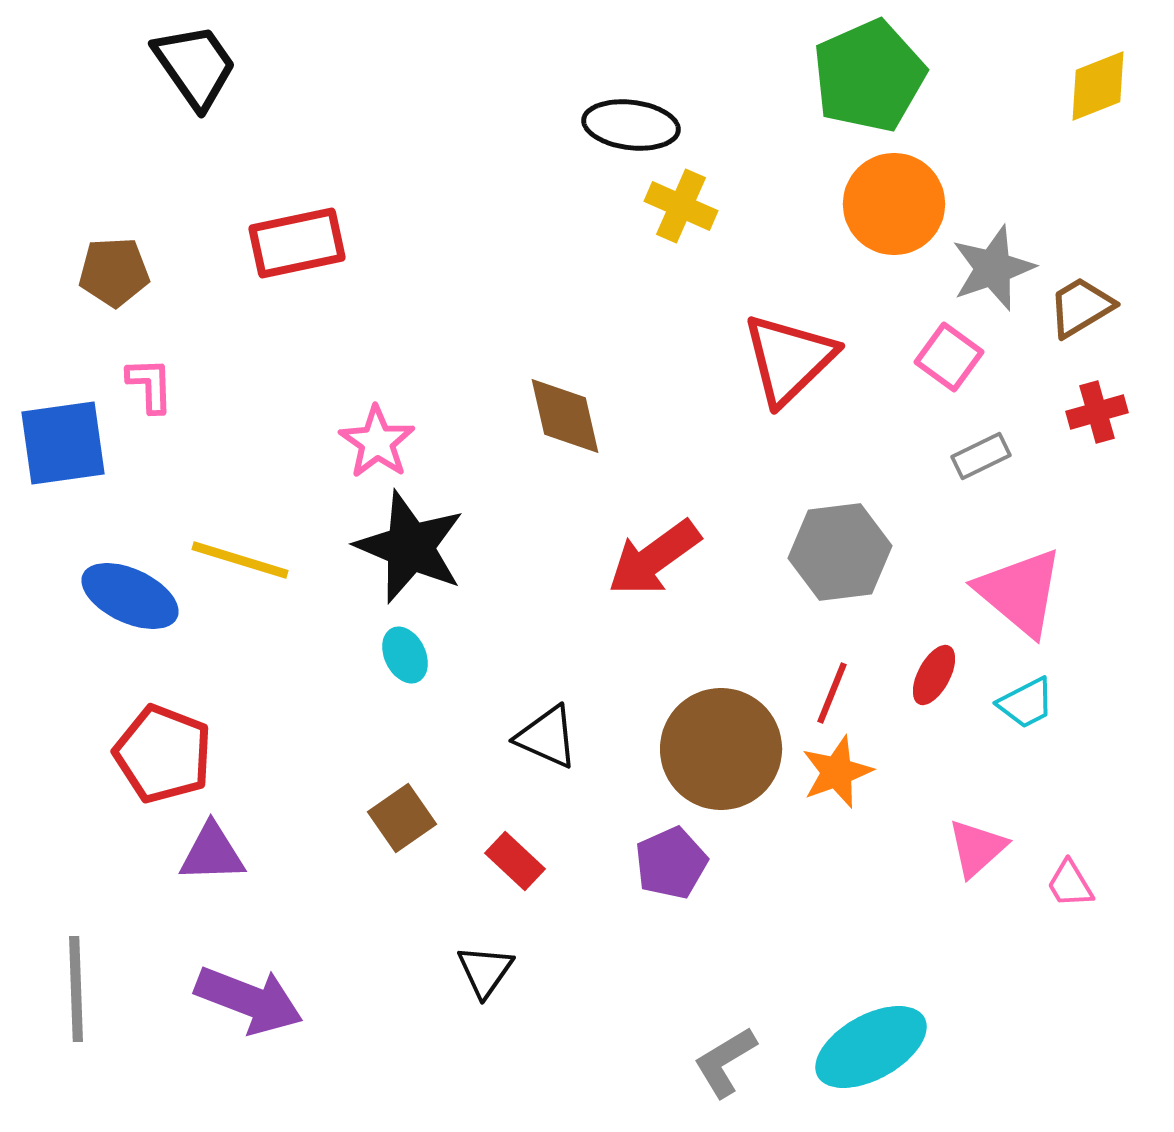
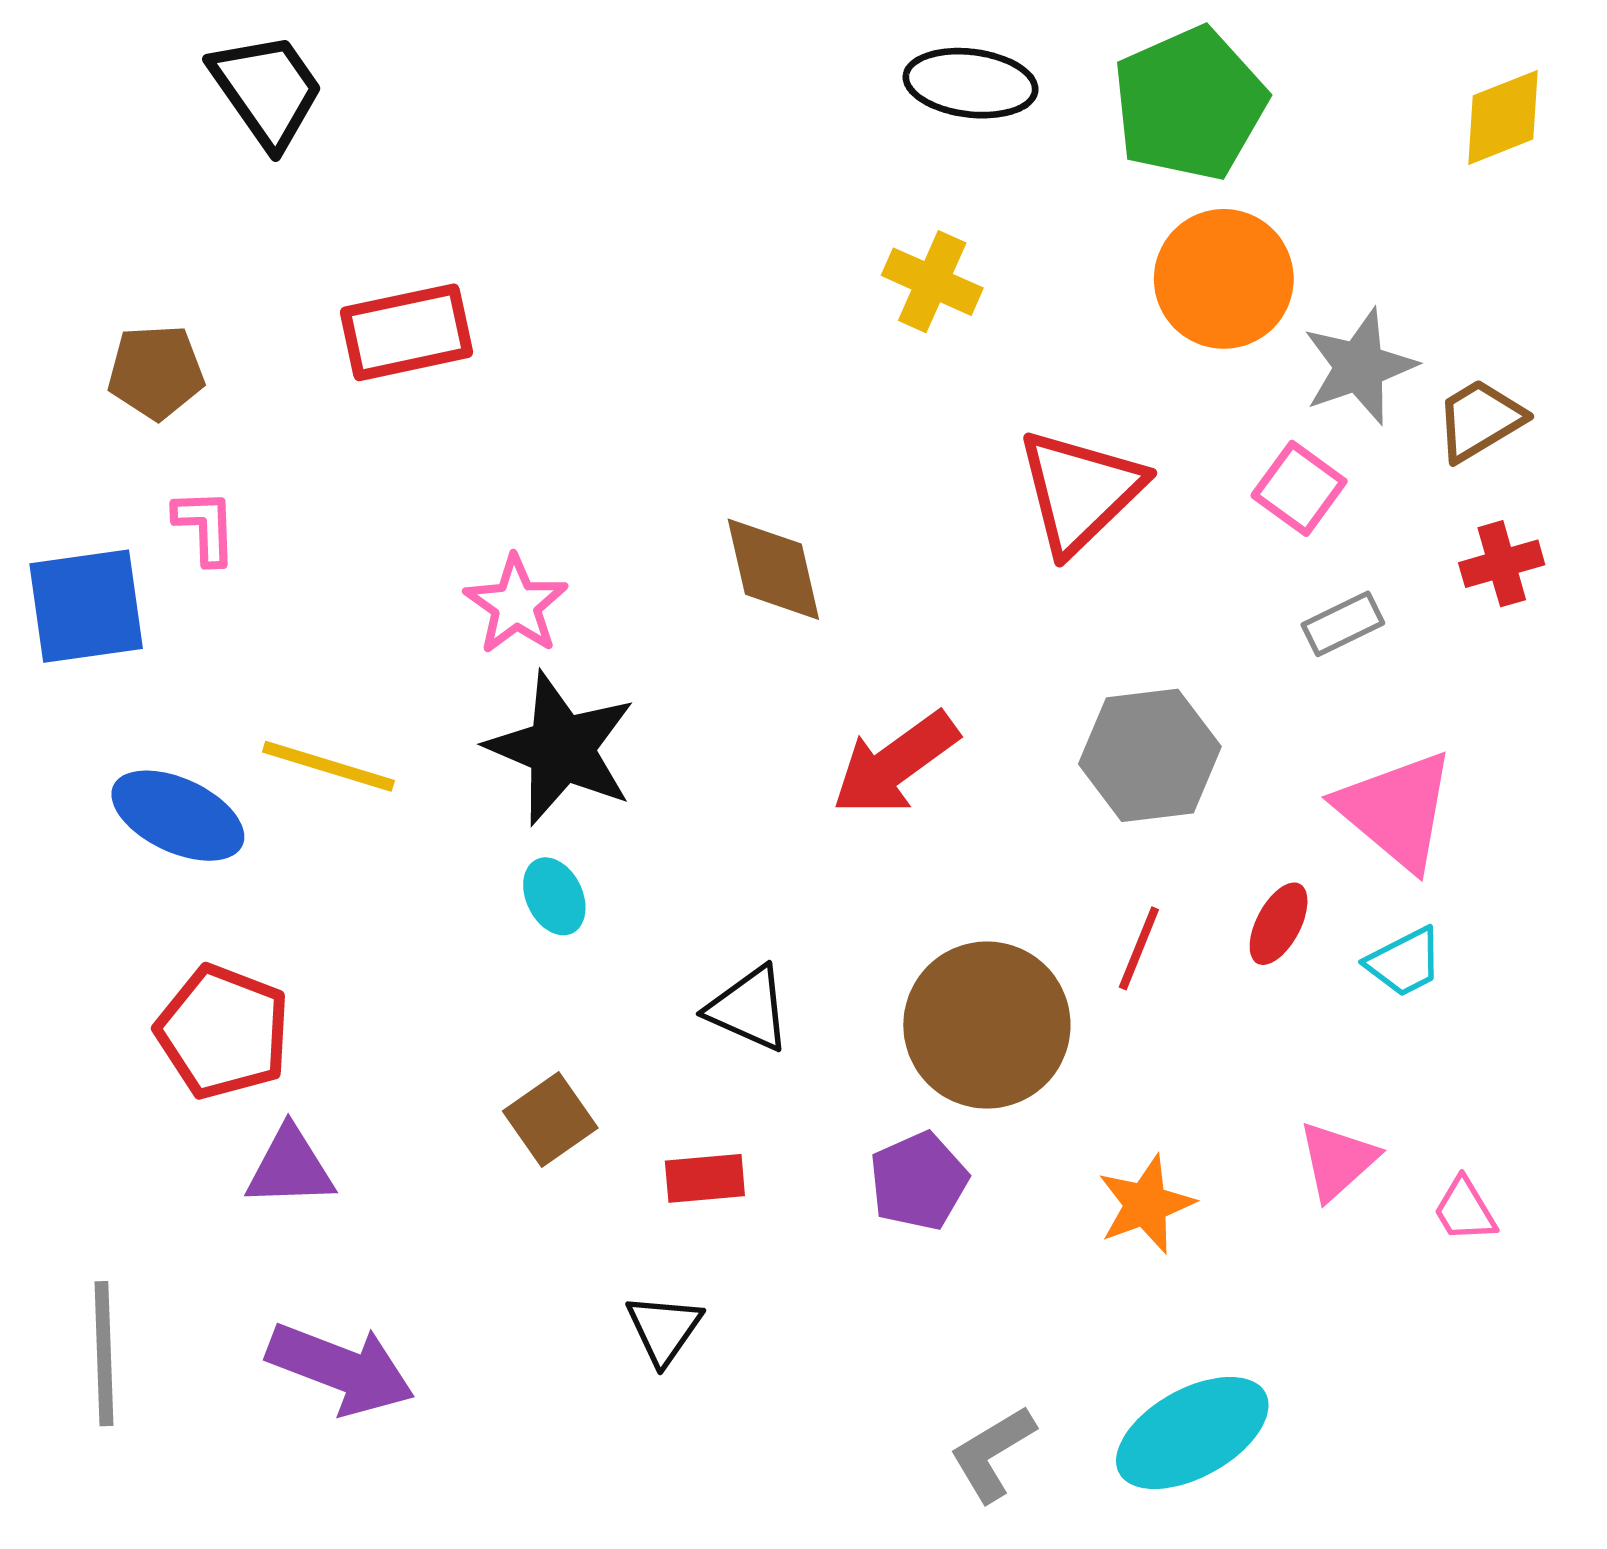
black ellipse: (631, 125) -> (971, 83), moved
orange star: (837, 772) -> (1146, 1204), moved
red rectangle: (515, 861) -> (705, 1178), turned -48

